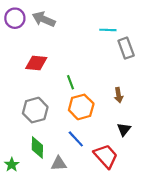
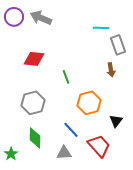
brown arrow: (119, 95) -> (111, 70), moved
orange hexagon: (81, 107) -> (89, 103), moved
gray triangle: (59, 164) -> (64, 153), moved

